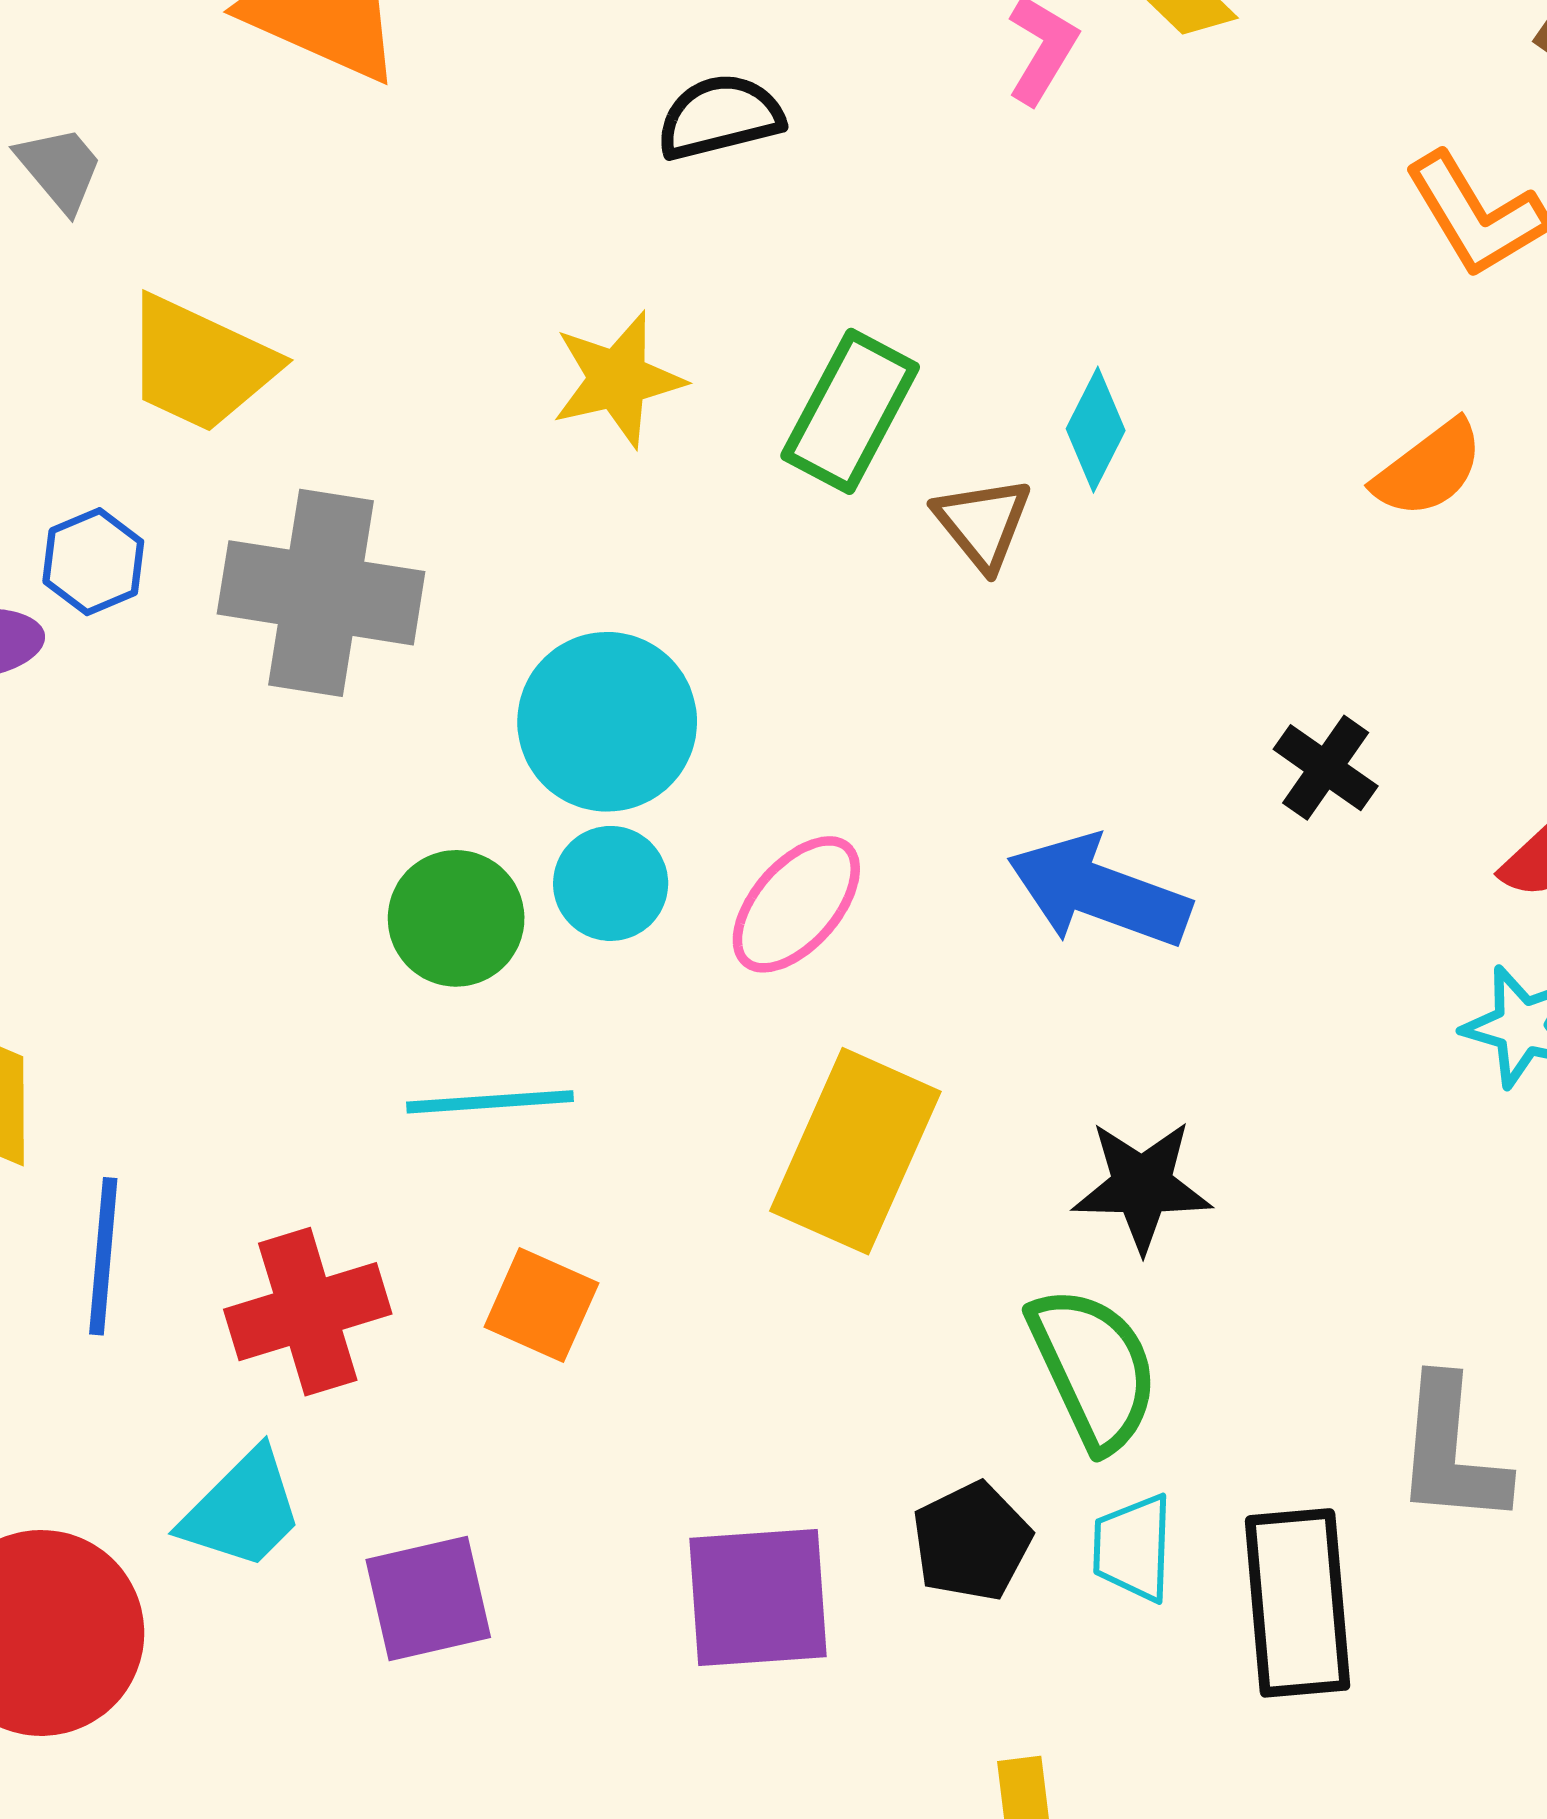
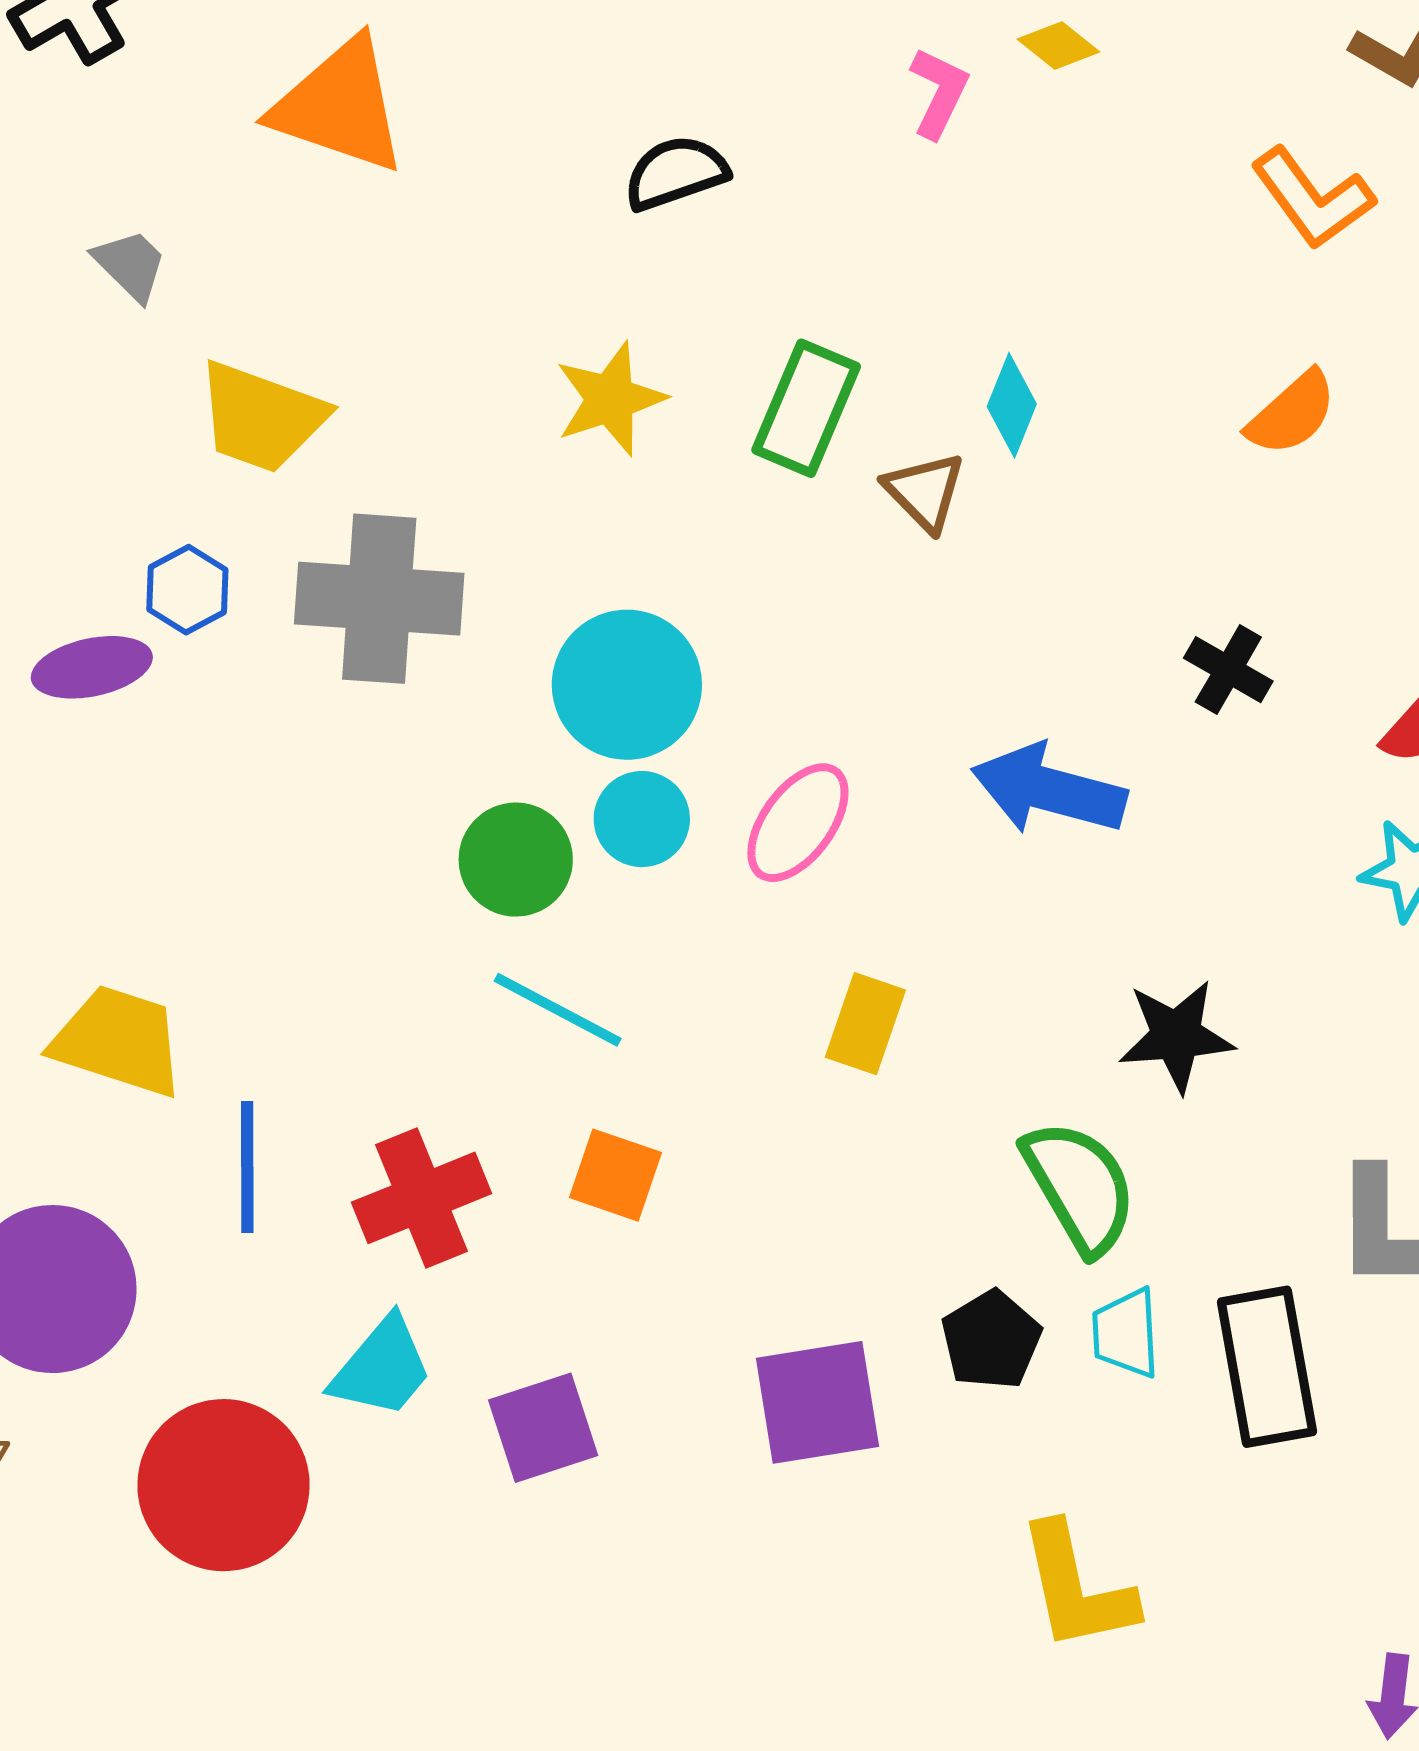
cyan line: (490, 1102) -> (558, 1010), turned 37
yellow rectangle: (855, 1151) -> (865, 1024), size x0.6
black star: (1142, 1186) -> (1176, 1036), moved

